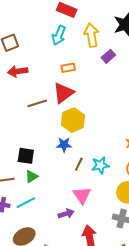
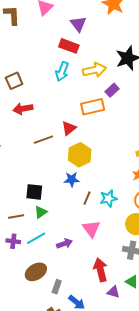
yellow arrow: (91, 35) -> (94, 70), turned 90
orange rectangle: (68, 68) -> (93, 107), moved, size x1.6
red triangle: (63, 93) -> (69, 128), size x0.7
purple arrow: (66, 214) -> (64, 244), moved

